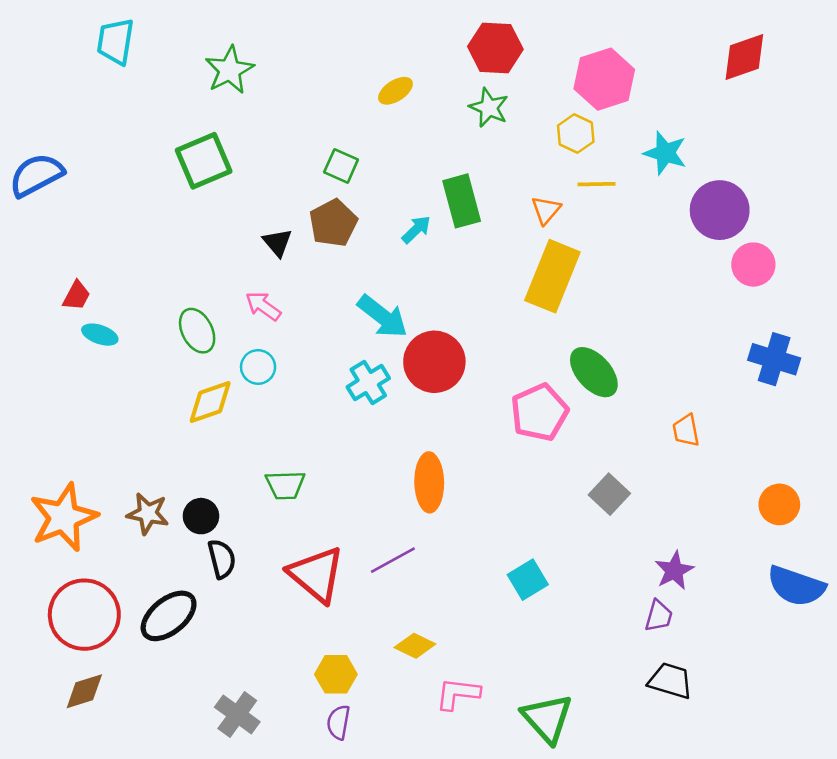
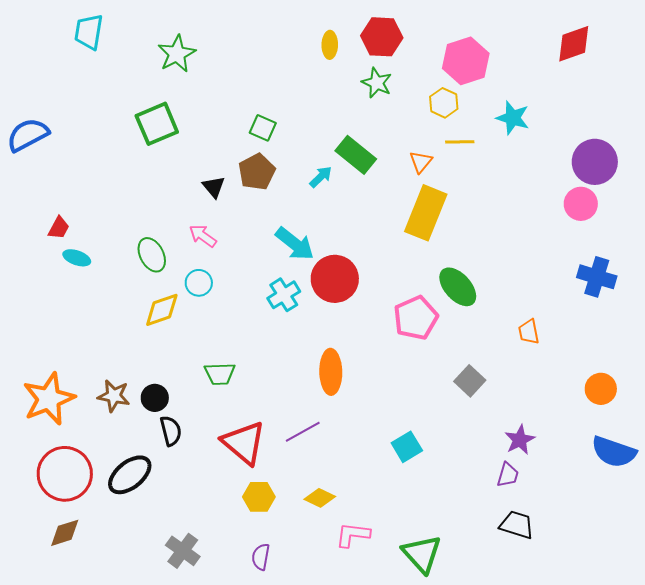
yellow ellipse: (395, 91) -> (330, 45), moved, turned -56
green rectangle: (462, 201) -> (356, 155), turned -36
purple circle: (720, 210) -> (595, 162), moved
yellow hexagon: (336, 674) -> (259, 497), moved

